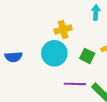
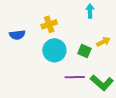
yellow cross: (63, 30) -> (49, 24), moved
blue semicircle: (13, 57) -> (17, 35), moved

